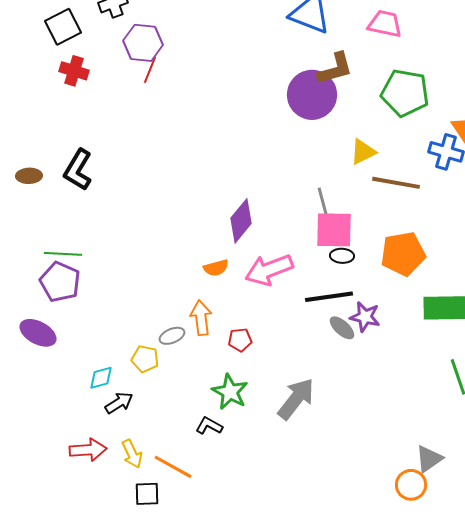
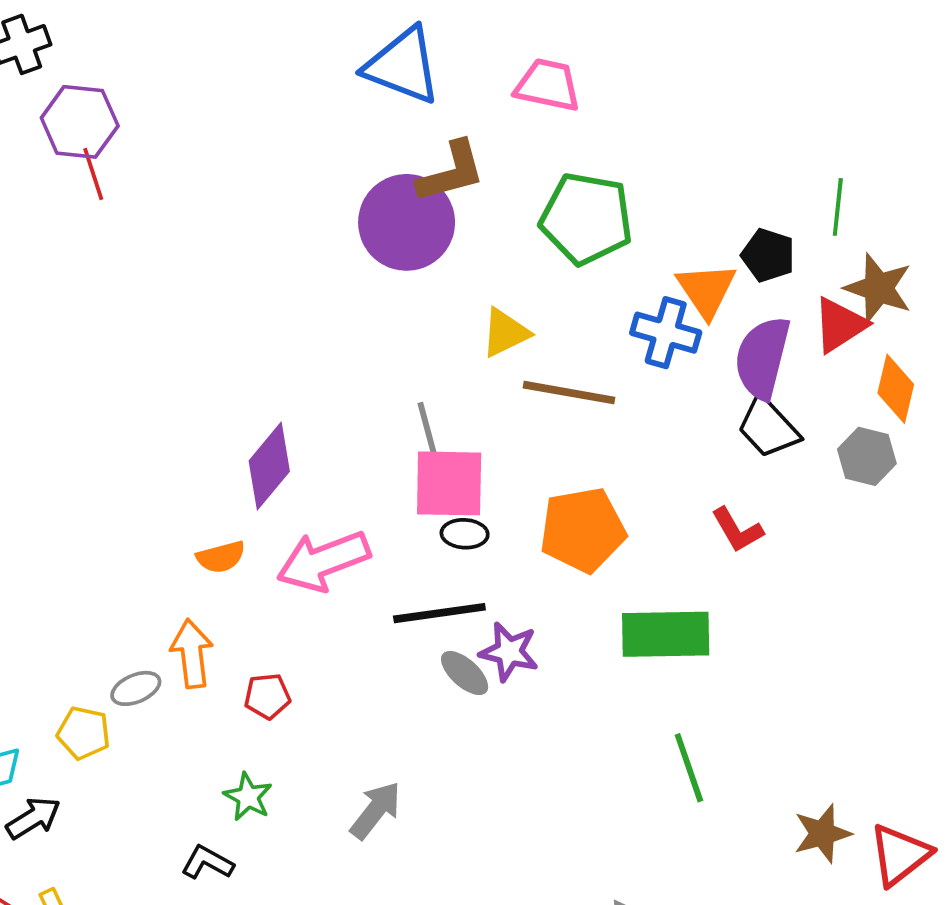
red line: (150, 70) -> (93, 174), turned -40
green star: (230, 392) -> (248, 797), size x0.7
gray arrow: (296, 399) -> (376, 810), size x0.7

